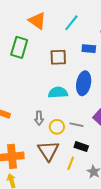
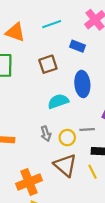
cyan line: (71, 23) -> (52, 24), turned 48
blue rectangle: (89, 49) -> (78, 46), turned 32
yellow line: (71, 163) -> (92, 172), turned -32

